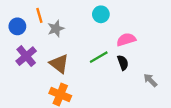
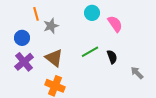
blue circle: (17, 26) -> (22, 38), moved
pink semicircle: (126, 40) -> (115, 24), moved, turned 72
purple cross: (26, 56) -> (24, 62), moved

